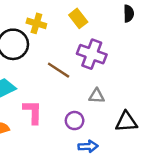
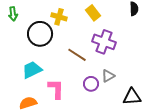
gray triangle: (97, 96) -> (108, 76), turned -32
purple circle: (75, 121) -> (91, 84), moved

